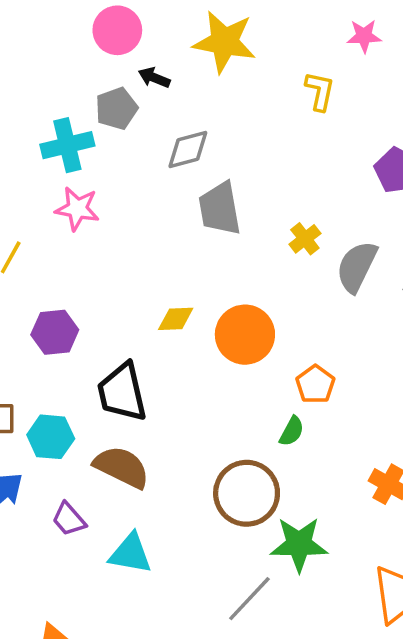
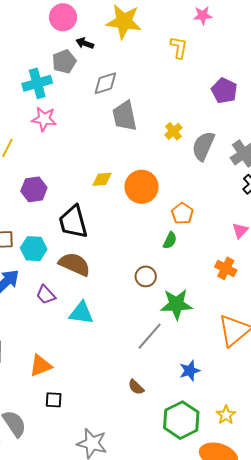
brown circle: (247, 493) -> (146, 276), size x0.6

